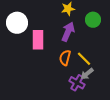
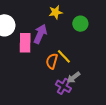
purple arrow: (68, 32) -> (40, 34), moved
yellow line: (84, 59) -> (64, 56), moved

